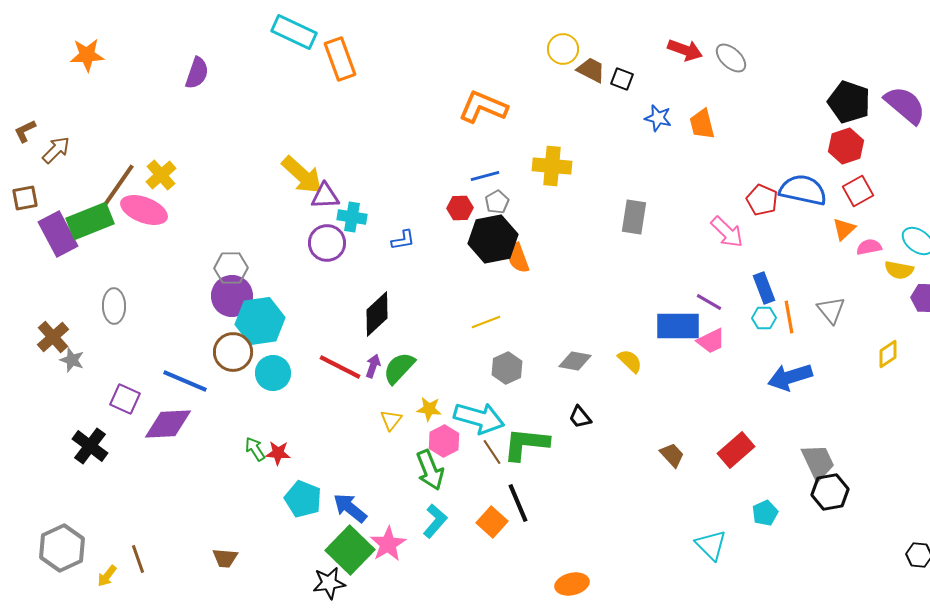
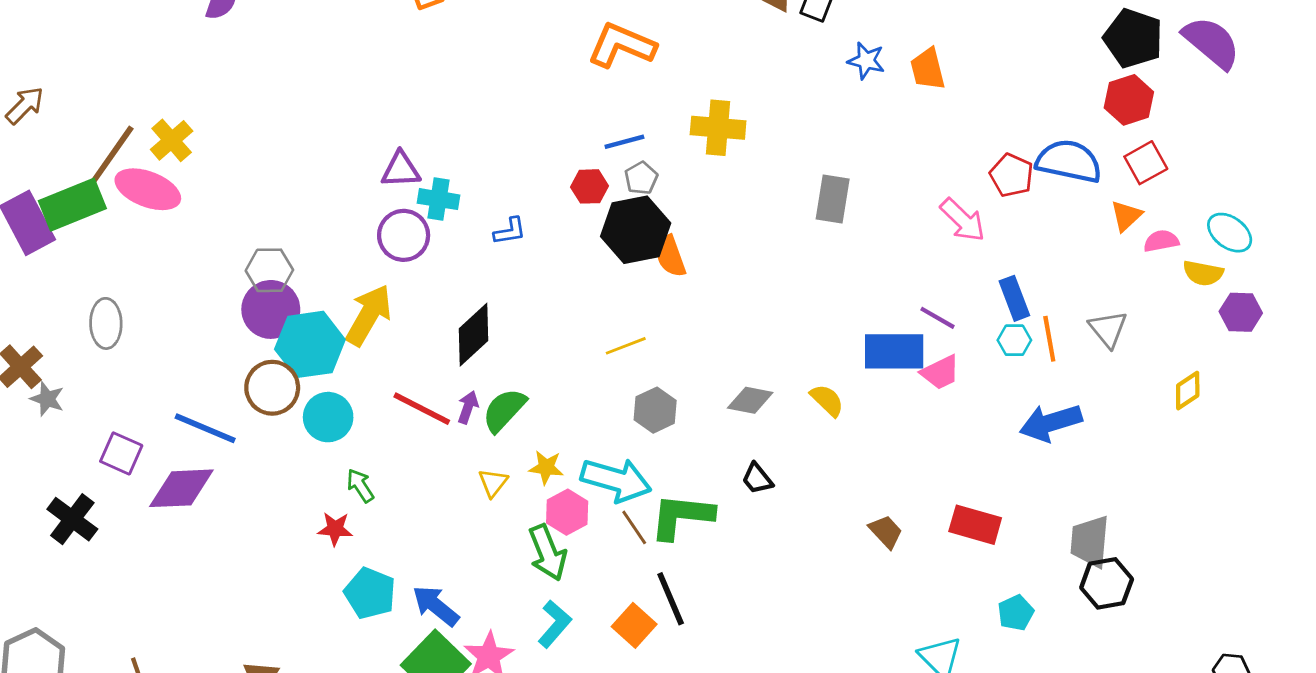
yellow arrow: (302, 175) -> (369, 315), moved, turned -102
green arrow: (255, 449) -> (360, 486), moved
red rectangle: (736, 450) -> (975, 525), turned 57
gray trapezoid: (818, 462) -> (1090, 541), turned -150

